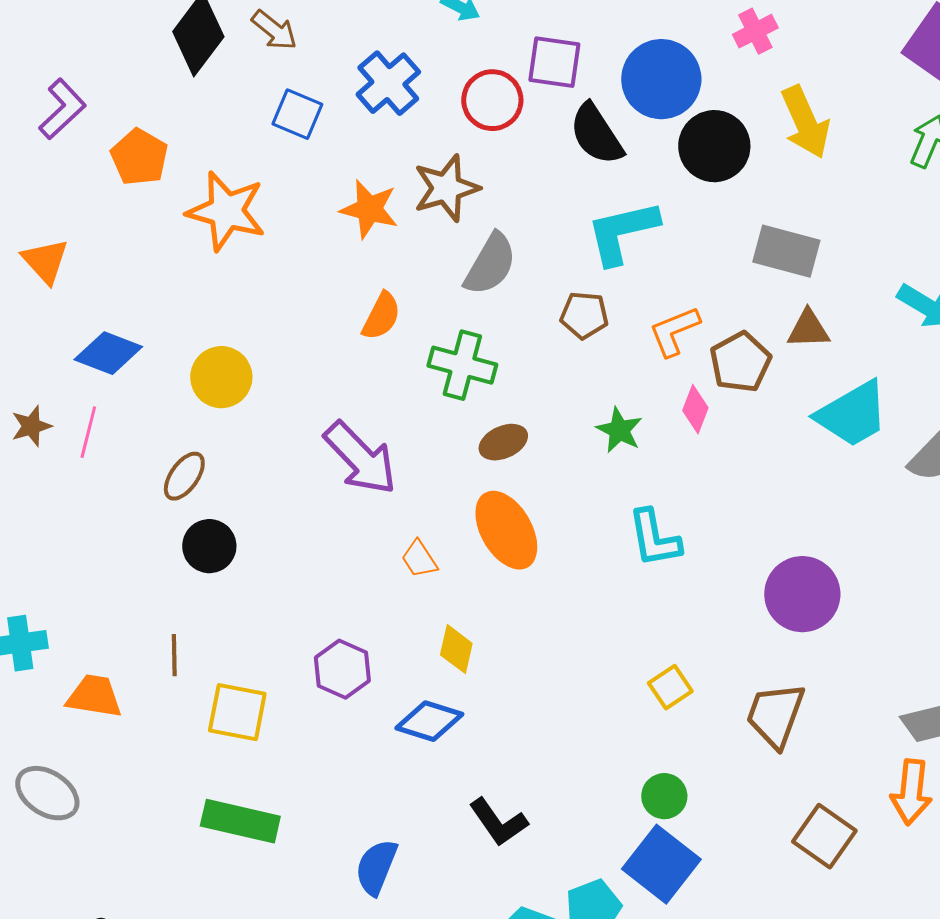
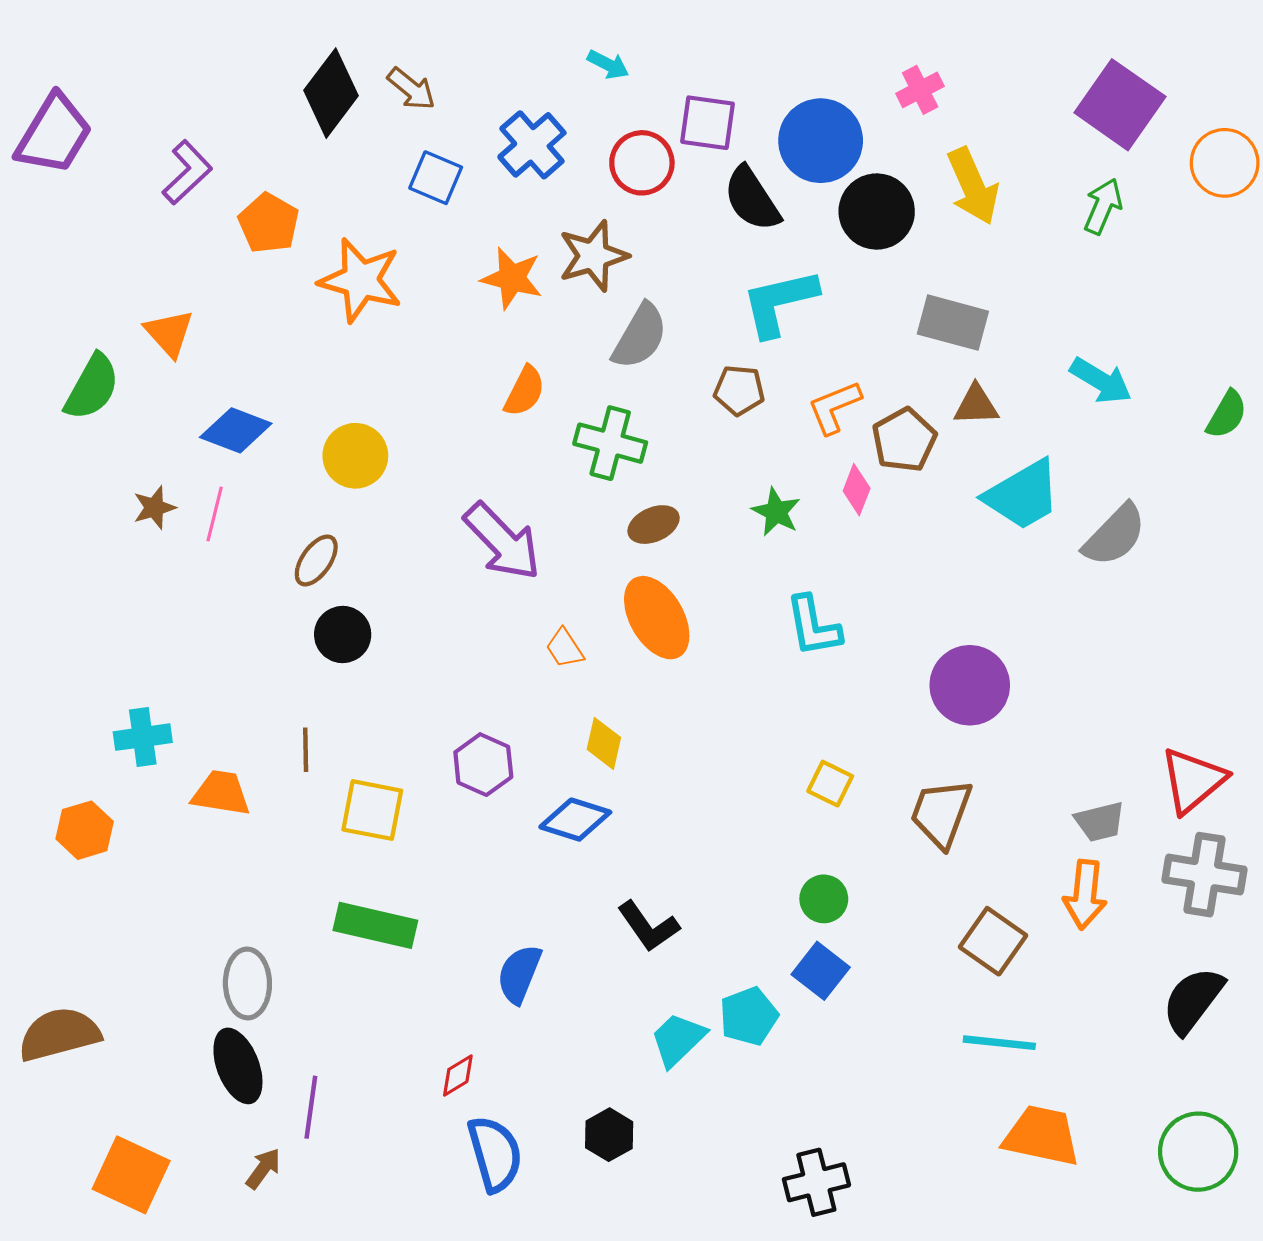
yellow square: (670, 687) -> (830, 784), turned -30
gray ellipse: (47, 793) -> (247, 983), moved, turned 56
blue square: (661, 864) -> (821, 971), size x0.7

